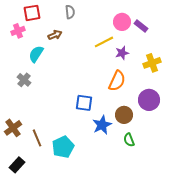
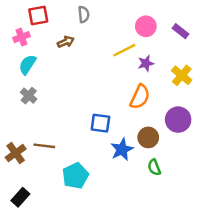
purple rectangle: (141, 26) -> (181, 31), moved
cyan semicircle: (36, 54) -> (27, 65), moved
yellow cross: (152, 63) -> (182, 75), turned -30
brown line: (37, 138) -> (44, 146), moved, turned -60

